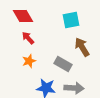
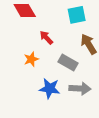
red arrow: (28, 38) -> (46, 38), moved

